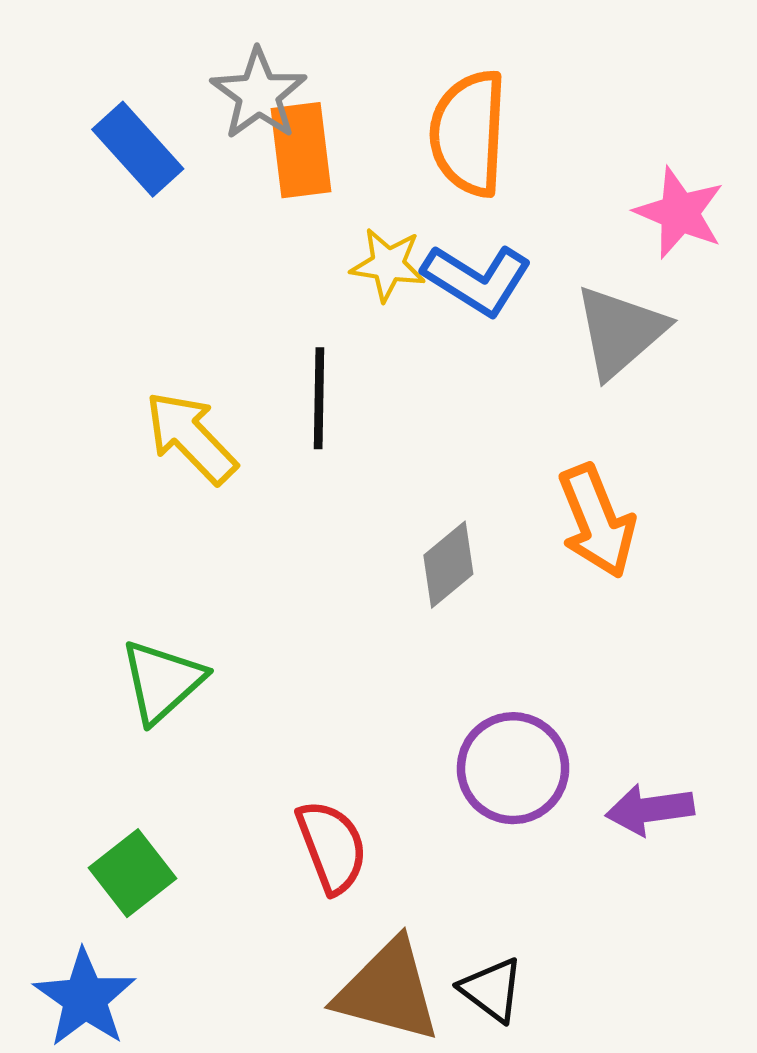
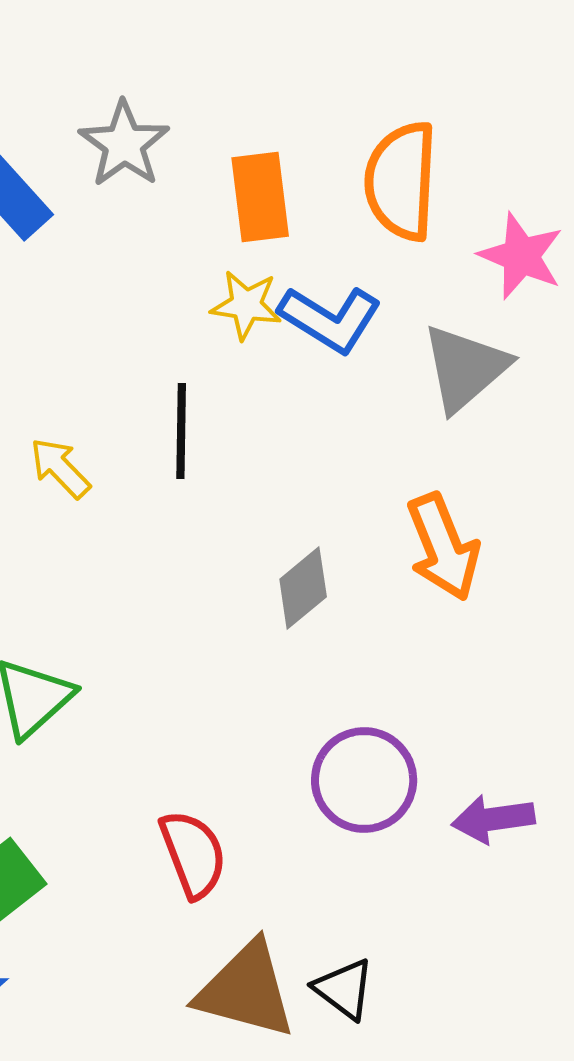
orange semicircle: (469, 133) -> (401, 181), moved
orange rectangle: (301, 150) -> (260, 197), moved
yellow arrow: (191, 437) -> (60, 468), size x0.7

